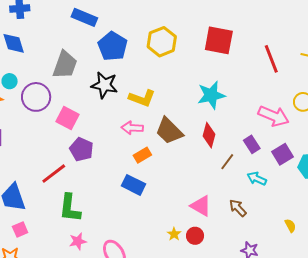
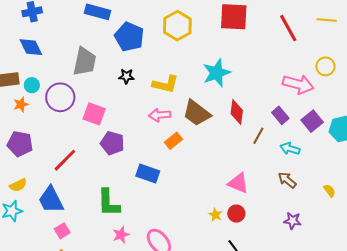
black star: (104, 85) -> (126, 76), size x0.6
cyan star: (211, 95) -> (217, 73), moved
red line: (54, 174) -> (65, 160), moved
blue rectangle: (133, 185) -> (148, 174), moved
brown arrow: (238, 208) -> (287, 180), moved

